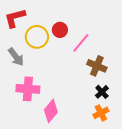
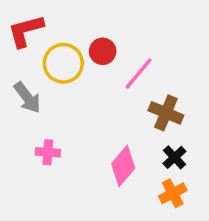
pink cross: (28, 89) -> (48, 152), size x0.6
pink diamond: (51, 111) -> (123, 166), moved

